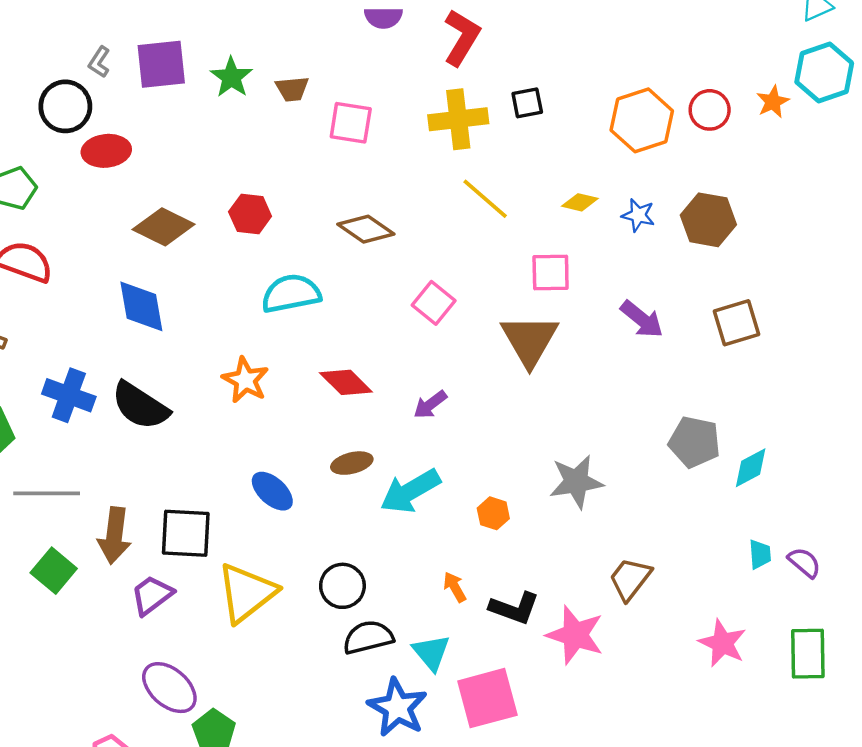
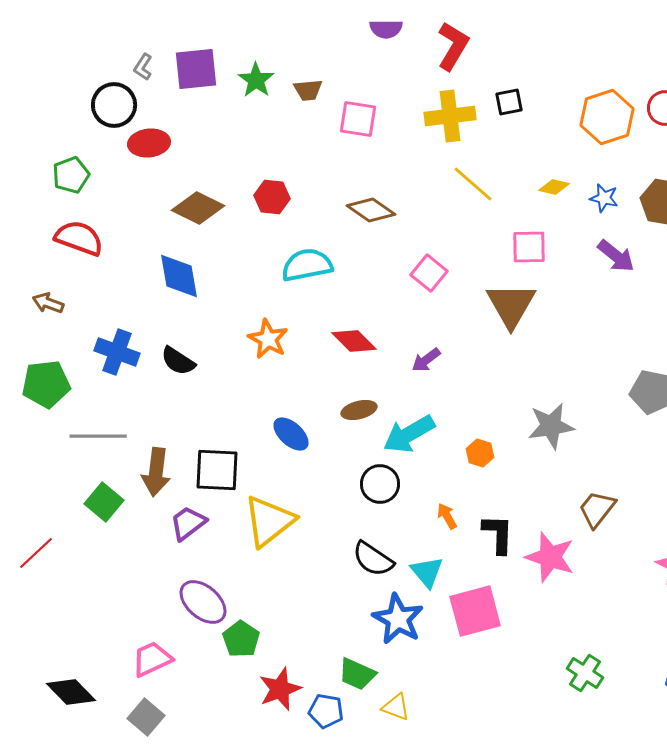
purple arrow: (642, 319) -> (616, 256), moved
black semicircle: (140, 406) -> (178, 361), size x0.7
black circle: (342, 586) -> (380, 484), moved
black L-shape: (514, 608) -> (498, 534), turned -108
black semicircle: (368, 637) -> (373, 559), turned -132

